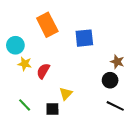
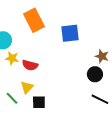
red semicircle: (43, 71) -> (30, 65), turned -105
yellow triangle: (66, 94) -> (27, 87), moved

